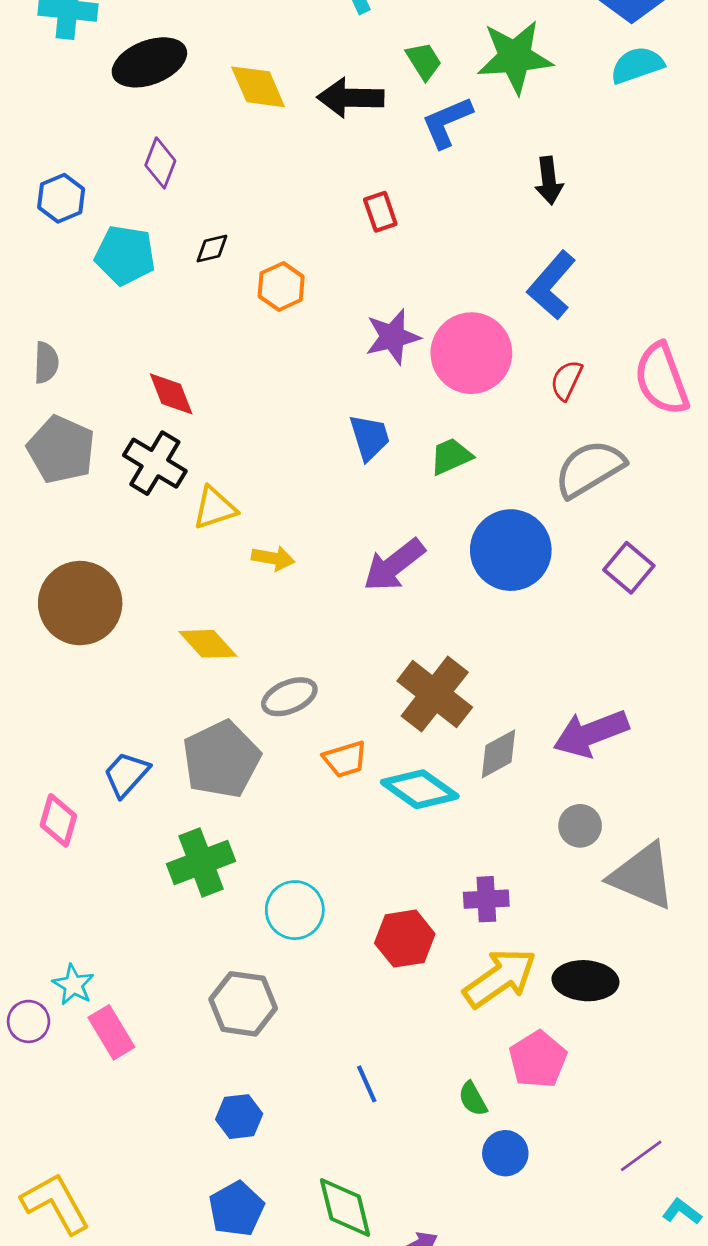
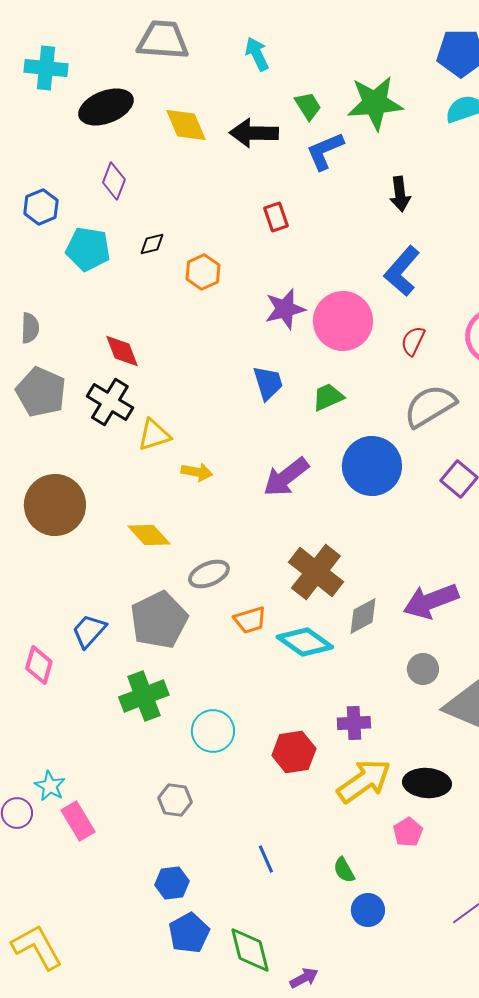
gray hexagon: (243, 1004) -> (175, 800), size x0.7
pink pentagon: (538, 1059) -> (408, 832), moved, size x0.7
blue pentagon: (236, 1209) -> (189, 933), moved

